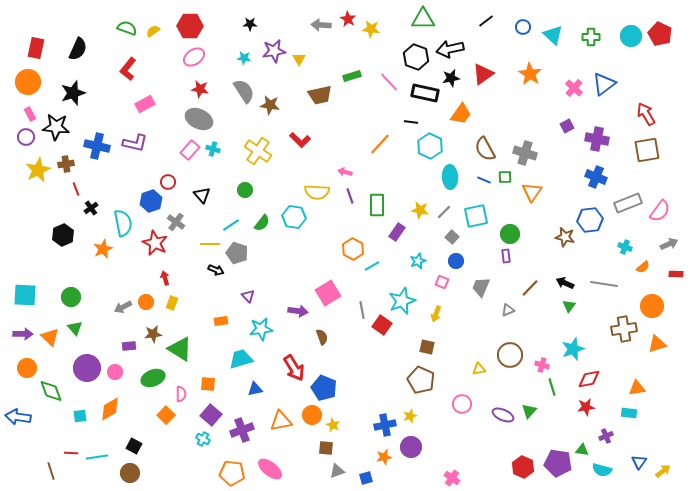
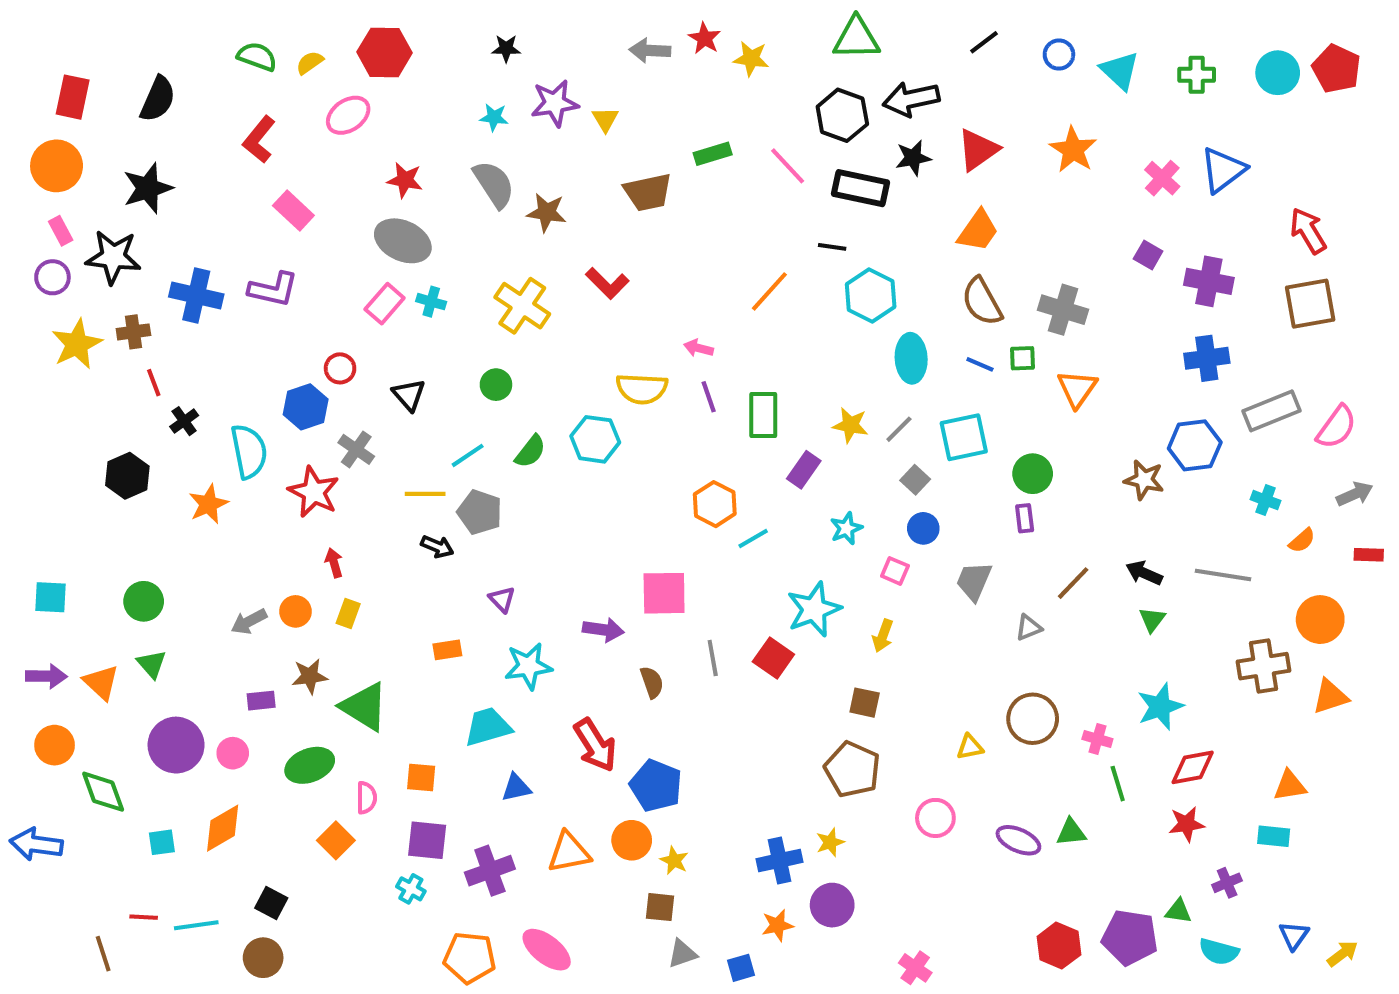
pink ellipse: (194, 57) -> (348, 115), moved
pink rectangle: (145, 104) -> (293, 210), turned 72
orange trapezoid: (461, 114) -> (978, 231), moved
purple square: (567, 126) -> (1148, 255), turned -32
blue cross: (596, 177) -> (1207, 358), turned -30
pink square: (328, 293) -> (664, 593), turned 30
cyan square: (25, 295) -> (50, 597), size x0.7
gray line: (362, 310) -> (713, 658), moved
green triangle: (529, 411) -> (1071, 832), turned 42
purple square: (211, 415) -> (427, 840), turned -35

